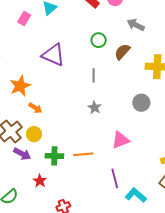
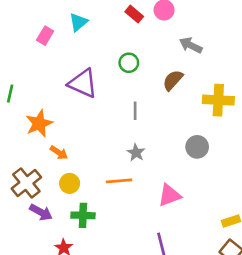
green circle: (99, 40) -> (129, 63), moved
yellow circle: (34, 134) -> (70, 183), moved
orange line: (83, 154) -> (119, 181), moved

